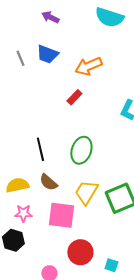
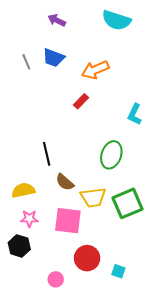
green ellipse: (81, 150) -> (111, 155), moved
brown semicircle: (48, 182) -> (65, 182), moved
yellow trapezoid: (86, 192) -> (93, 197), turned -128

